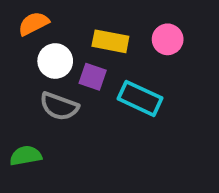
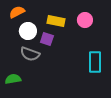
cyan rectangle: (140, 98) -> (95, 62), moved, turned 65

